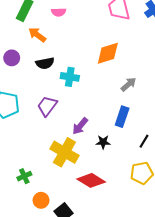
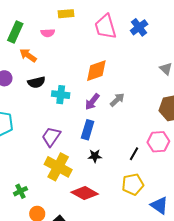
purple trapezoid: (47, 106) -> (51, 137), moved
blue rectangle: (122, 117) -> (88, 130), moved
purple arrow: (80, 126) -> (92, 102), moved

